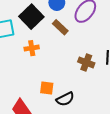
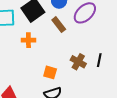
orange square: (47, 88) -> (50, 72), moved

